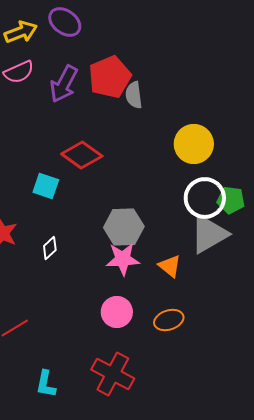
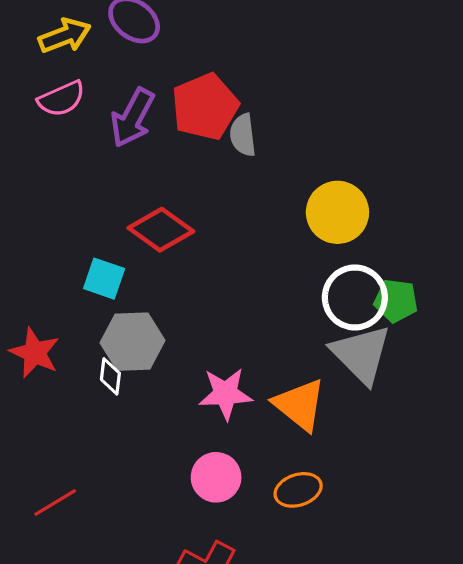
gray hexagon: (124, 227) -> (132, 342), moved
gray triangle: (209, 234) -> (361, 354), turned -45
white diamond: (50, 248) -> (110, 376), turned -40
orange triangle: (170, 266) -> (300, 405), size x1.5

